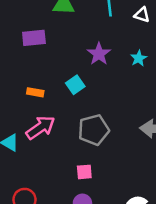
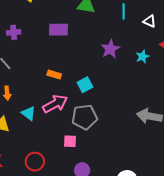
cyan square: (75, 85) -> (85, 85), moved
gray pentagon: (94, 130) -> (85, 117), moved
pink square: (84, 172) -> (70, 141), moved

